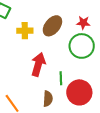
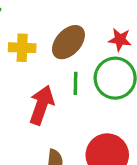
green line: (61, 78) -> (75, 83), moved

